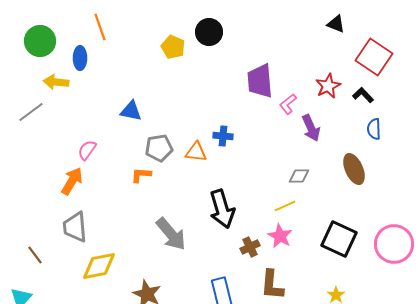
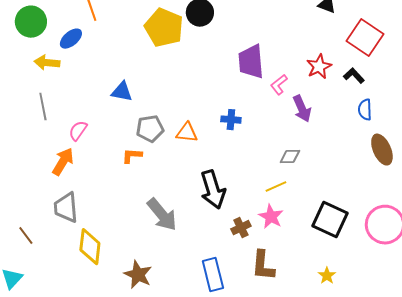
yellow pentagon: (173, 47) -> (164, 28), size x1.6
blue ellipse: (80, 58) -> (71, 39), turned 50
gray line: (31, 112) -> (43, 107), moved, turned -64
blue cross: (223, 136) -> (231, 120), moved
brown ellipse: (354, 169) -> (382, 150), moved
yellow diamond: (99, 266) -> (90, 247), turned -72

